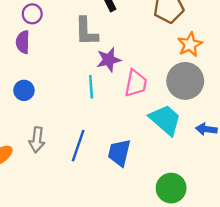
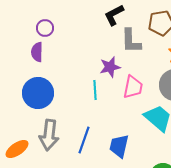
gray L-shape: (86, 31) -> (131, 41), moved
blue circle: (24, 90) -> (38, 93), size x1.8
gray arrow: (37, 140) -> (49, 135), size x1.4

